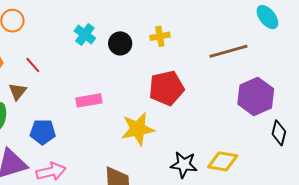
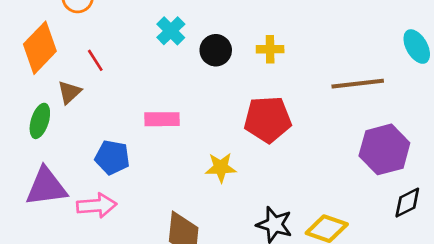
yellow star: (138, 129) -> (221, 167), size x0.7
blue pentagon: (43, 132) -> (112, 157), moved
black diamond: (279, 133) -> (407, 203), turned 40

